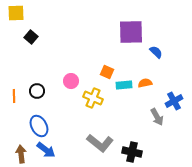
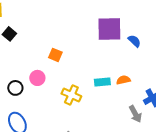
blue semicircle: (156, 52) -> (134, 41), moved
orange square: (107, 72) -> (55, 55), moved
pink circle: (71, 81) -> (37, 78), moved

